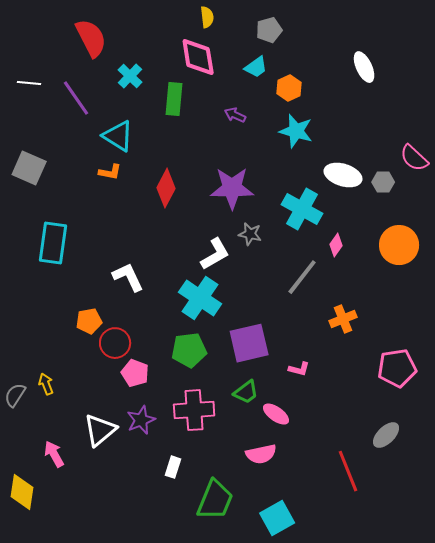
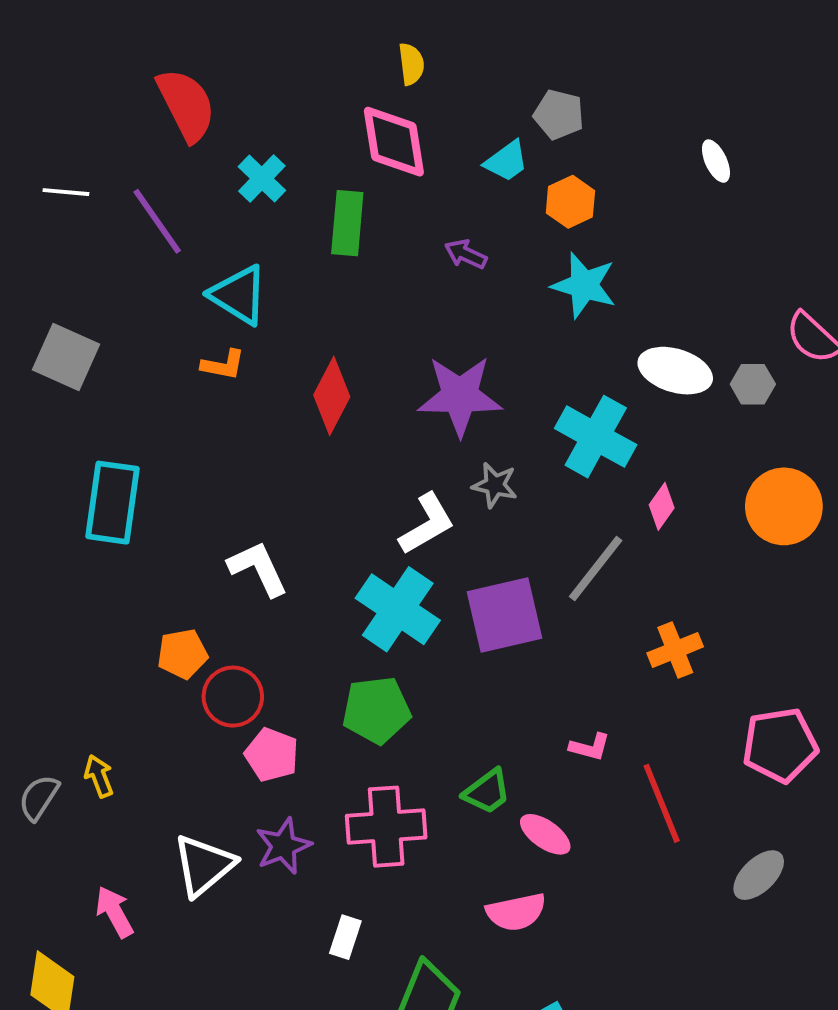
gray pentagon: (269, 30) -> (559, 114), moved, turned 30
white ellipse: (364, 67) -> (716, 161), size x0.7
purple square: (249, 343) -> (504, 615), moved
red line: (348, 471) -> (662, 803), moved

